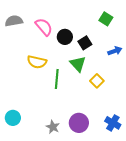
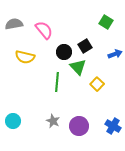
black circle: (65, 37) -> (64, 52), moved
yellow semicircle: (37, 62) -> (25, 57), moved
gray star: (53, 127) -> (53, 121), moved

